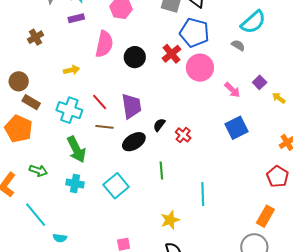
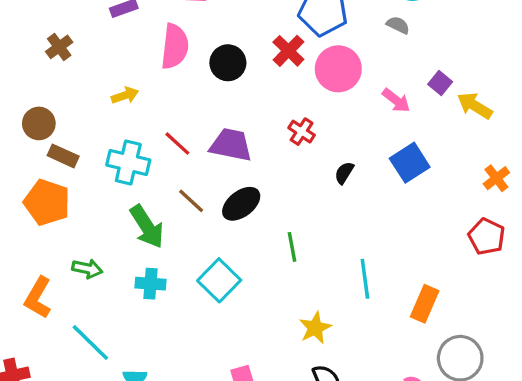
yellow arrow: (279, 98) -> (475, 106), size x1.5
purple trapezoid: (131, 106) -> (231, 145), turned -64
black semicircle: (159, 125) -> (344, 173), moved
brown line: (105, 127) -> (191, 201), moved, turned 42
red cross: (183, 135) -> (302, 132), moved
orange rectangle: (265, 216) -> (425, 304), moved

